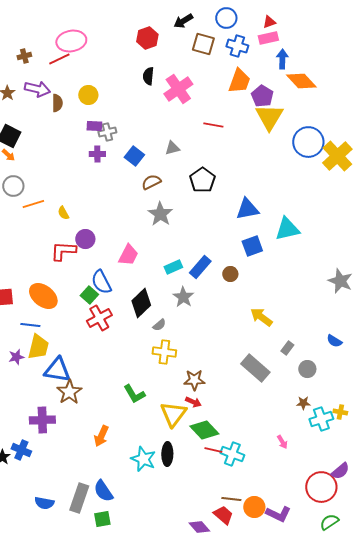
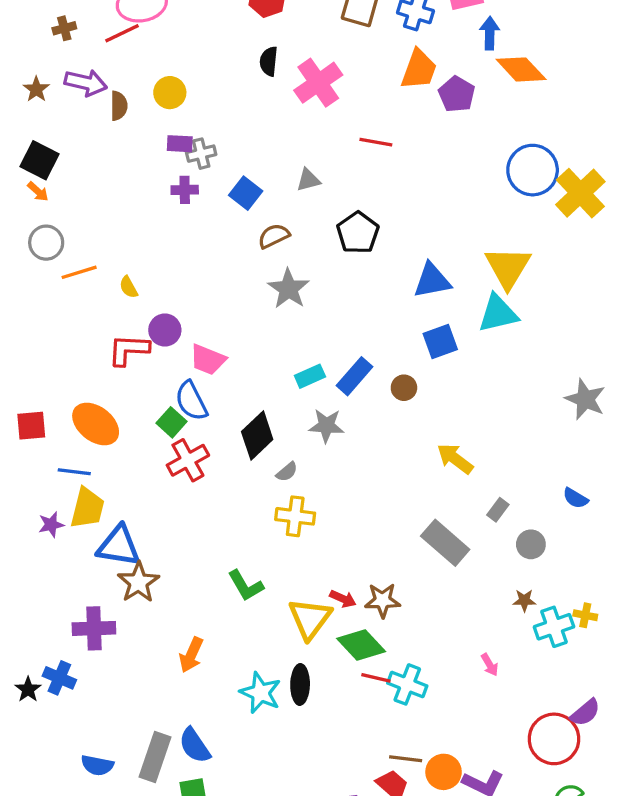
yellow triangle: (269, 117) -> (508, 267), moved
pink trapezoid: (128, 255) -> (208, 360), moved, turned 85
gray star: (183, 297) -> (326, 426), turned -30
brown star: (194, 380) -> (383, 600), moved

